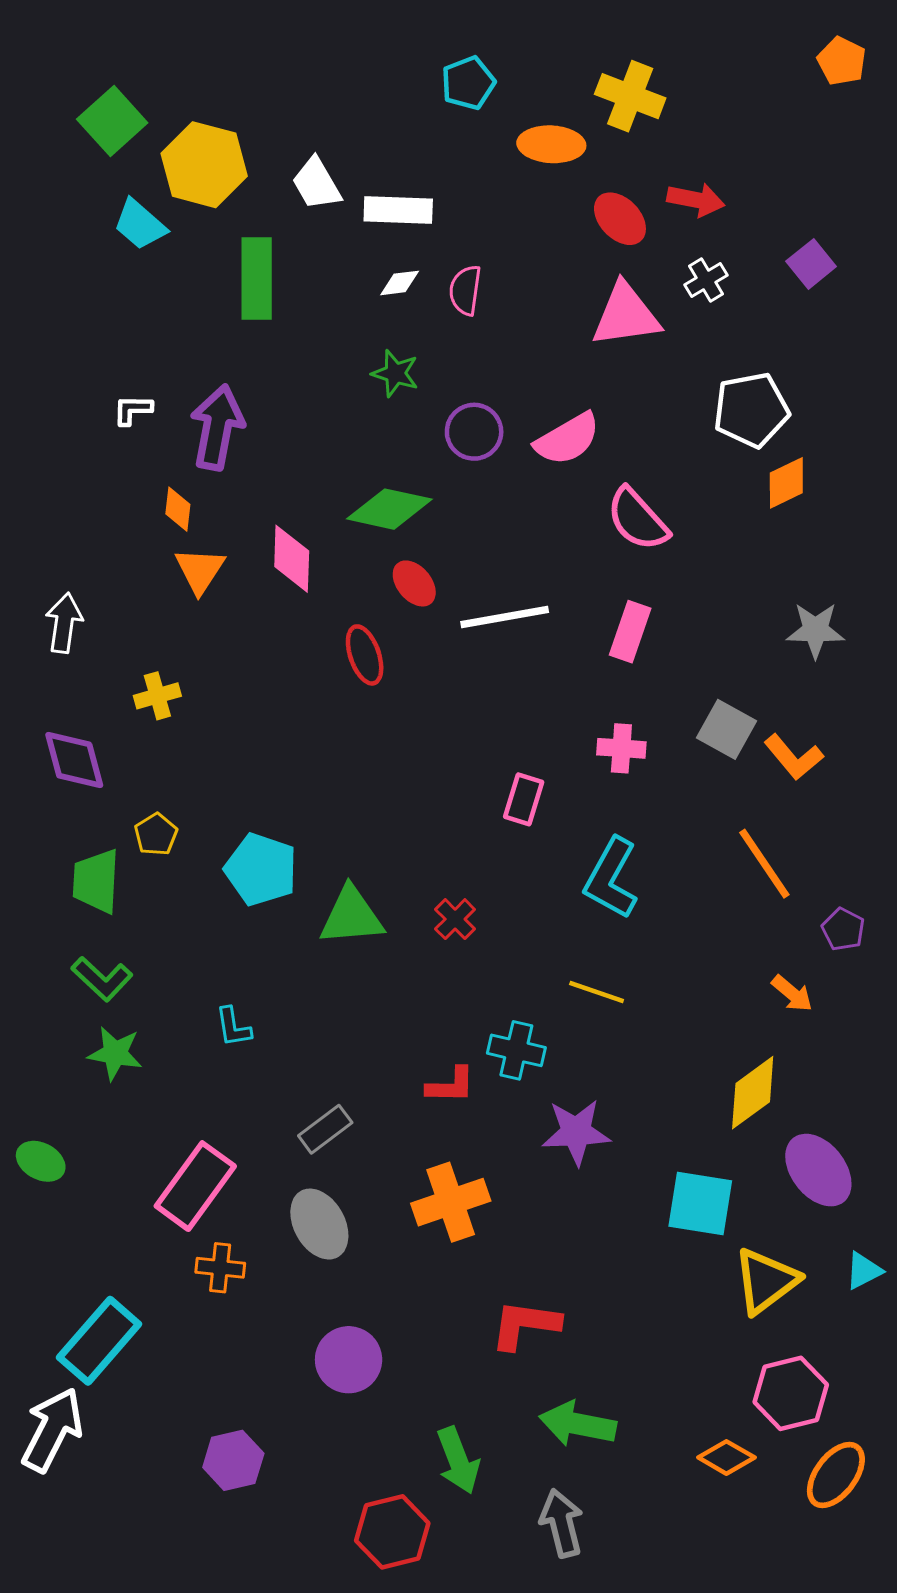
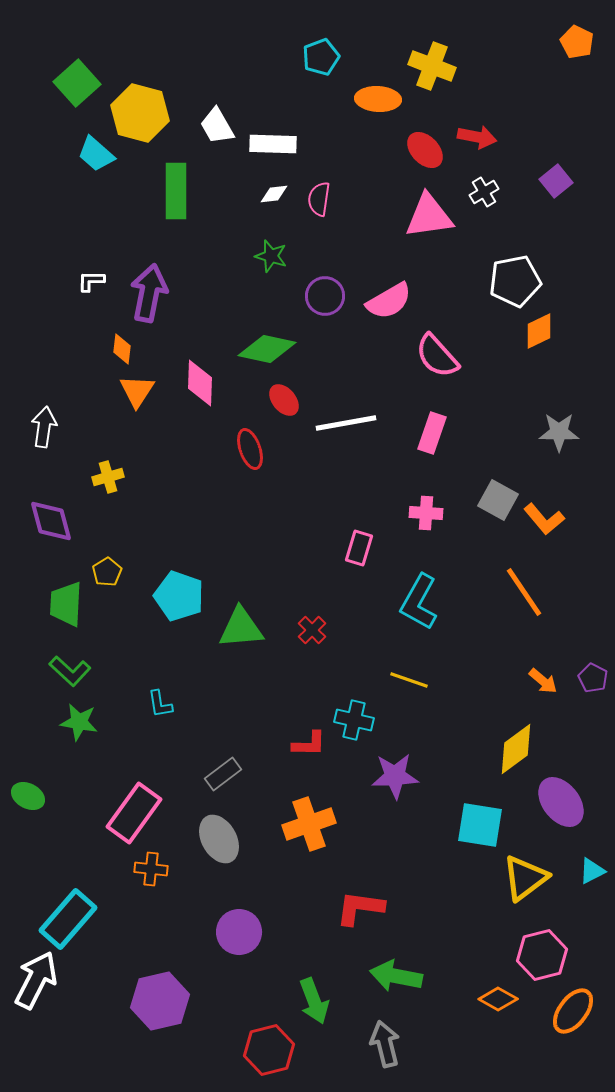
purple pentagon: (843, 929) -> (593, 678), moved
purple hexagon: (233, 1460) -> (160, 1001), size x1.4

